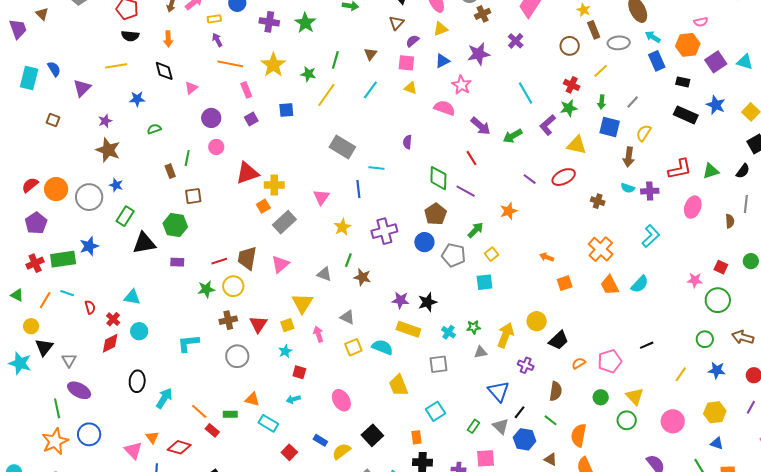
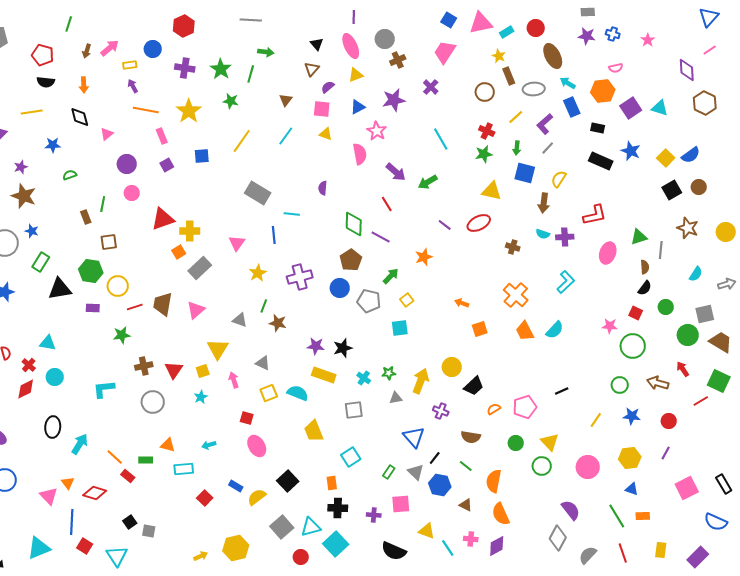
green line: (335, 60) -> (251, 74), moved
green star: (308, 74) -> (231, 101), moved
pink semicircle: (444, 108) -> (360, 154), turned 60
purple L-shape: (548, 125) -> (545, 124), moved
green triangle: (711, 171) -> (639, 237), moved
black semicircle: (743, 171) -> (645, 288), moved
yellow circle: (233, 286) -> (118, 286), moved
red square: (299, 372) -> (247, 418), moved
brown semicircle: (556, 391) -> (471, 437), turned 90
cyan rectangle: (268, 423) -> (184, 469), turned -36

